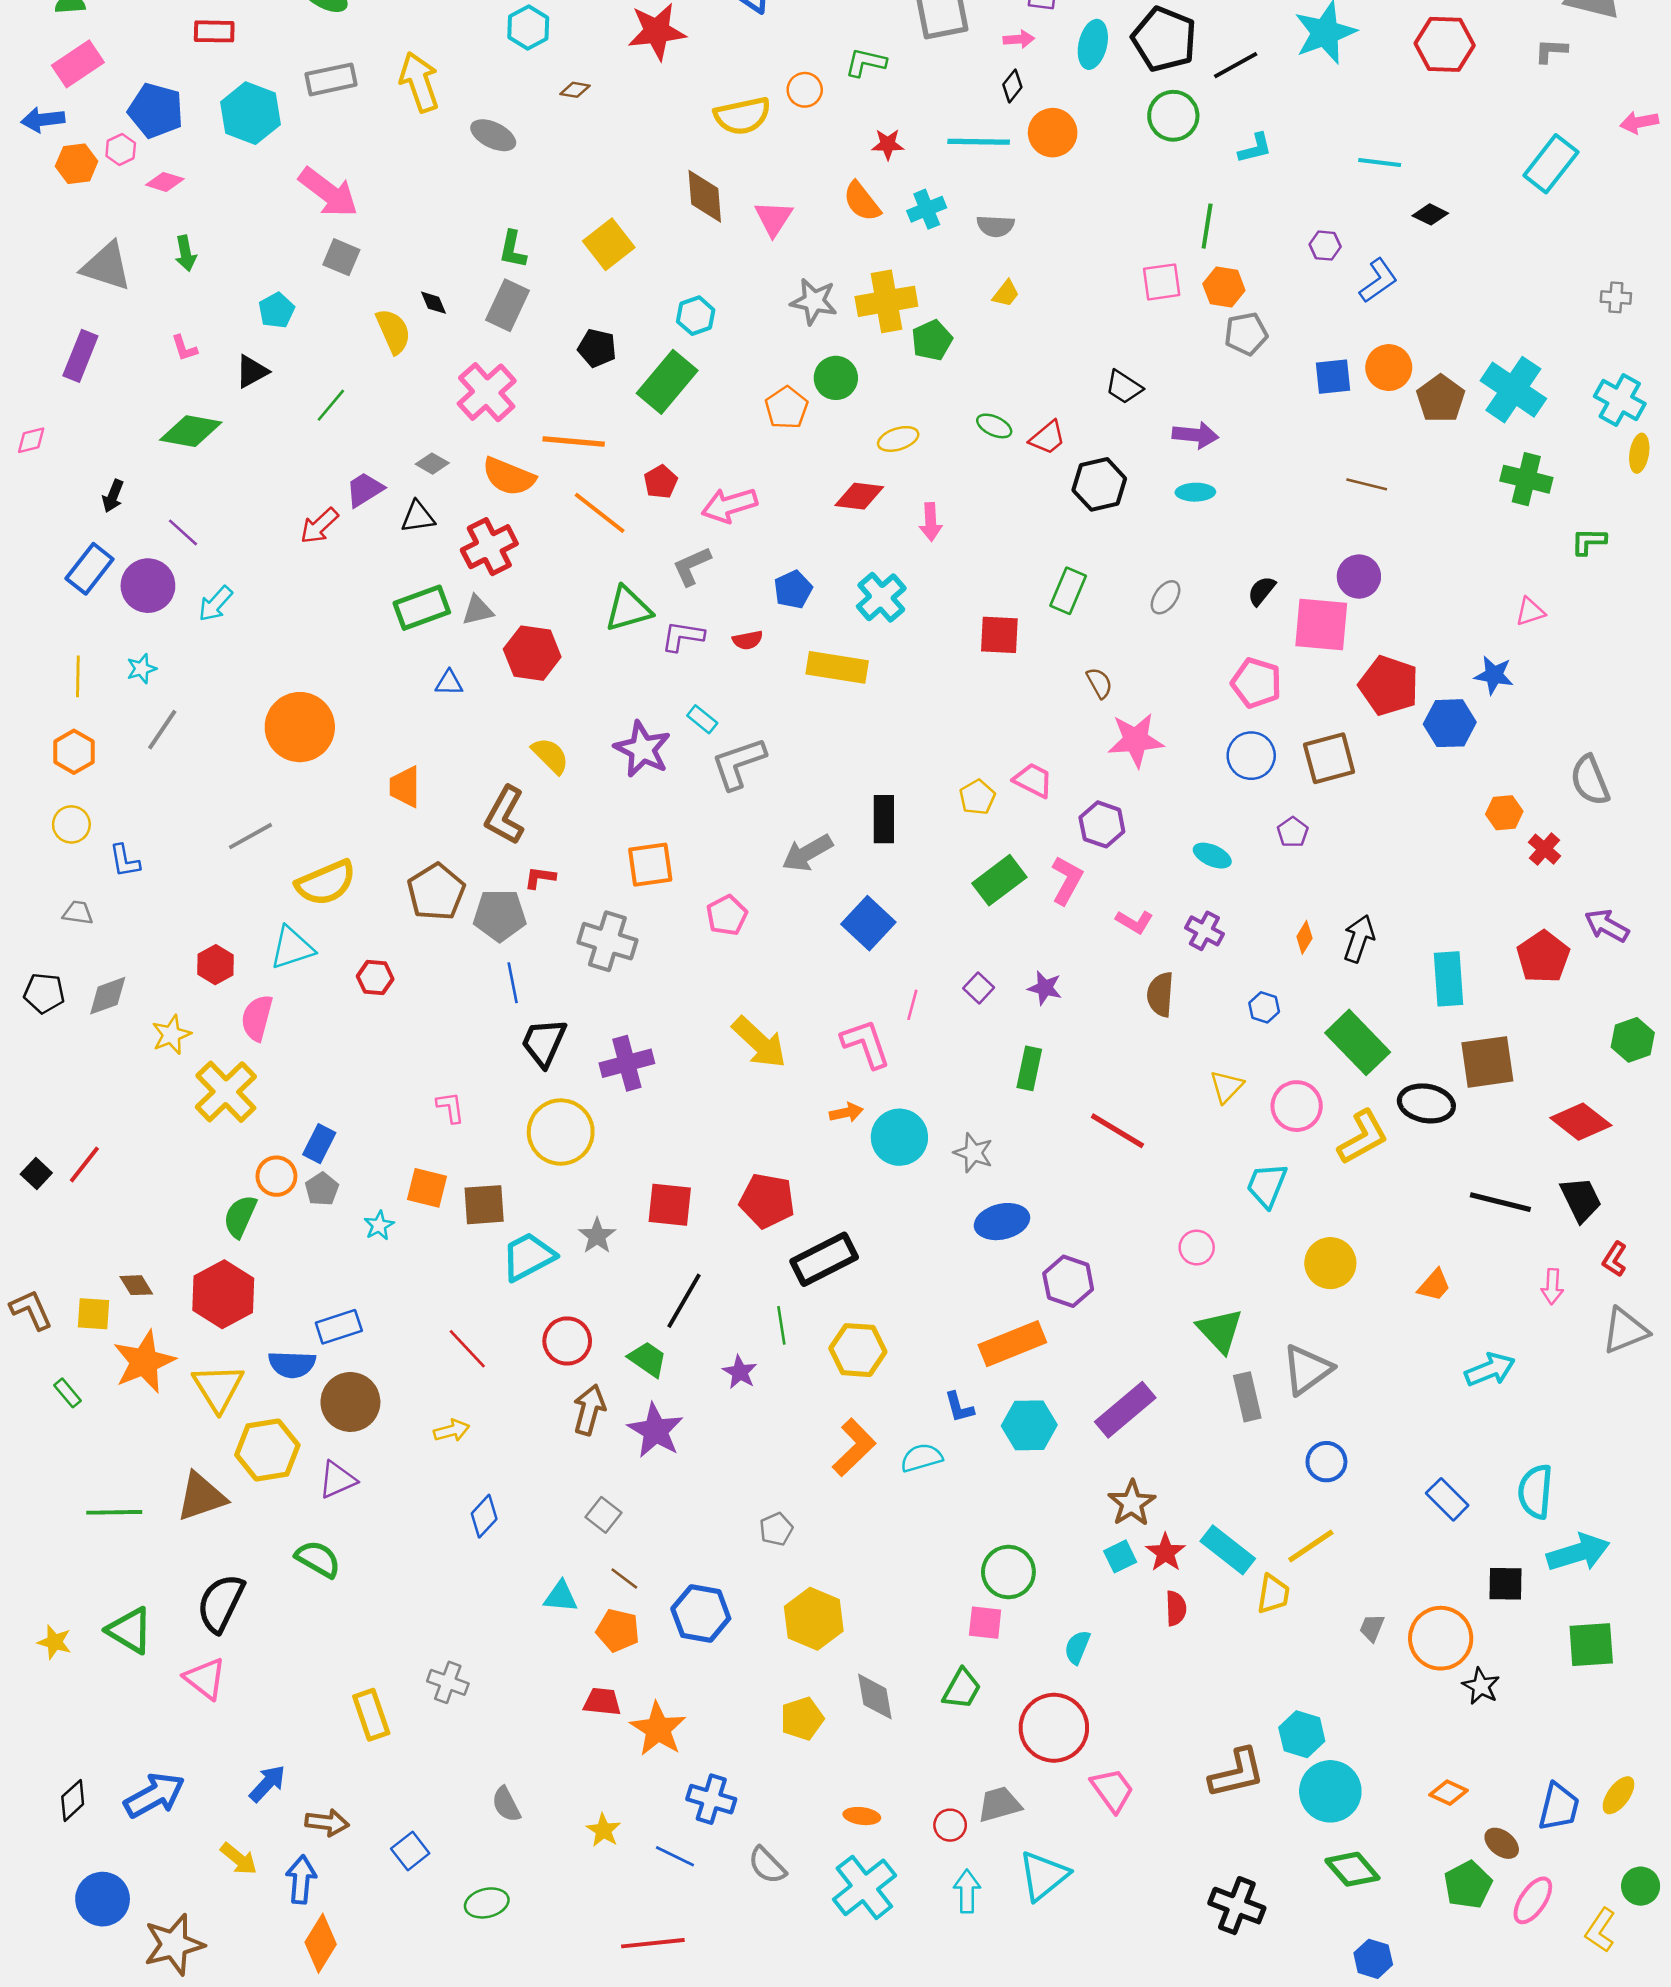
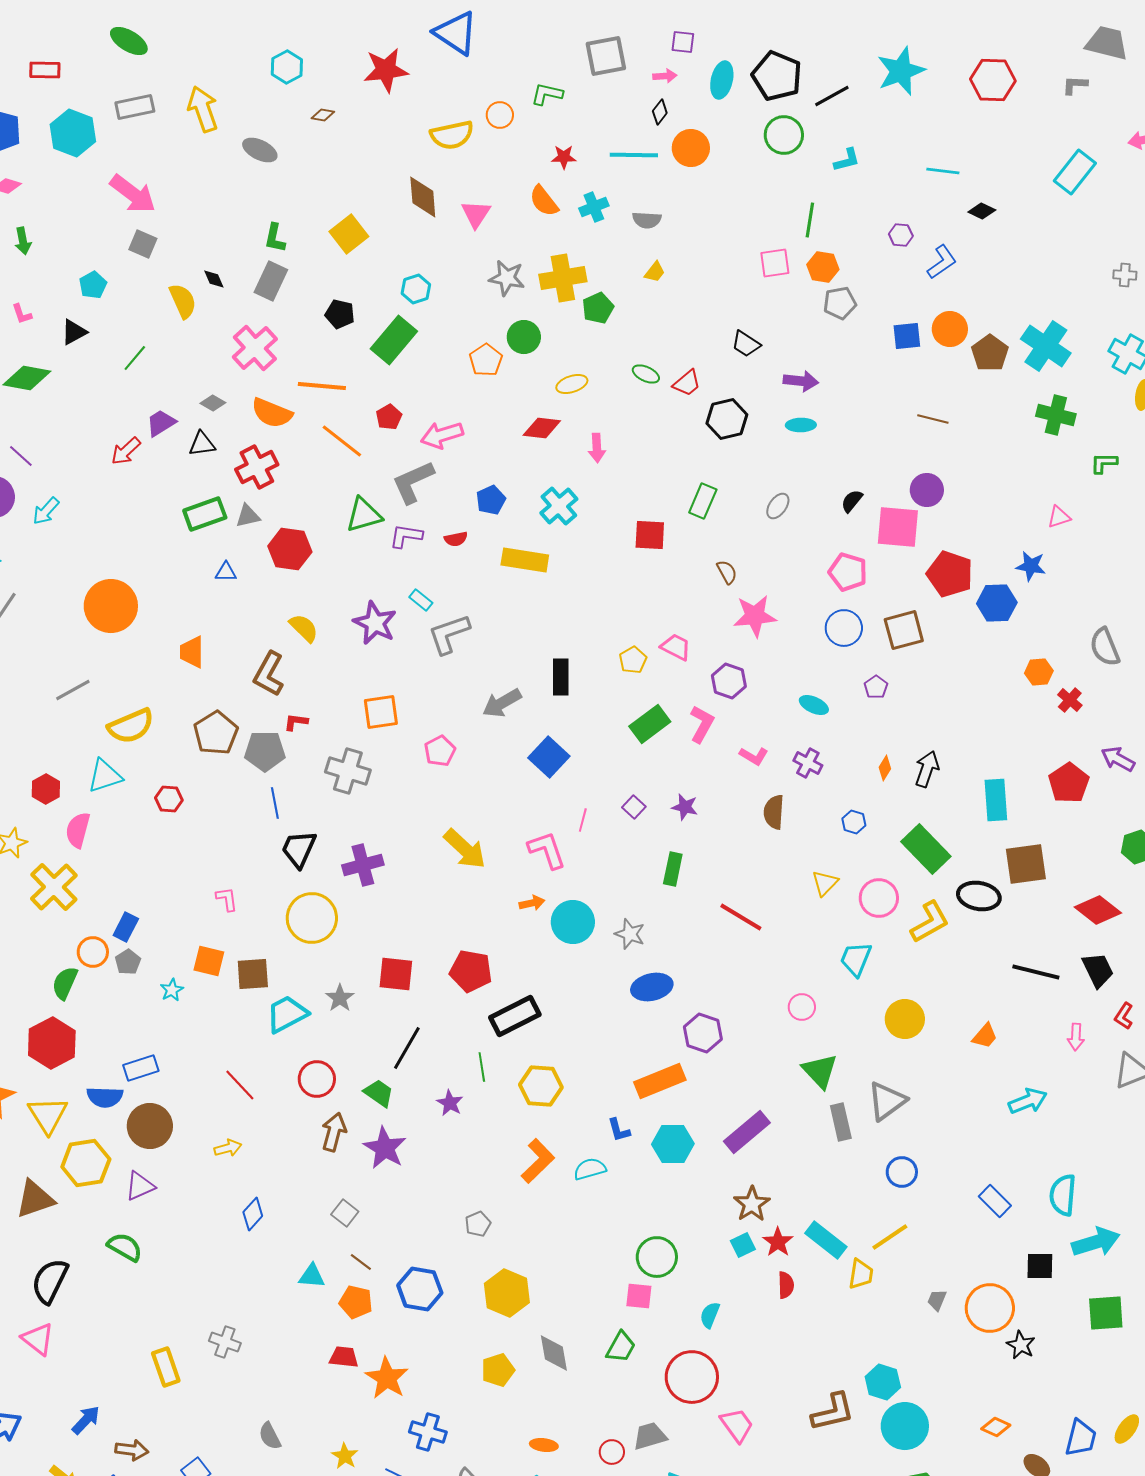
gray L-shape: (692, 566) -> (413, 482), size x1.4

